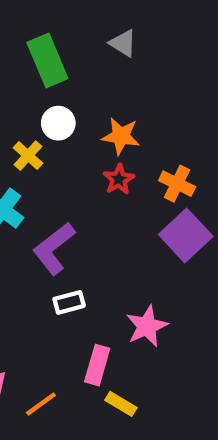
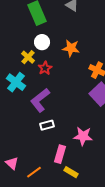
red star: (119, 179) -> (45, 68), moved
pink star: (147, 326) -> (83, 136), turned 30

